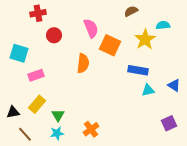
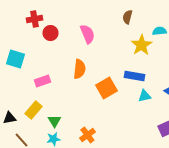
brown semicircle: (131, 11) -> (127, 17), turned -48
red circle: (54, 35) -> (50, 33), moved
orange square: (110, 45) -> (106, 88), moved, turned 35
pink rectangle: (36, 75) -> (42, 81), moved

